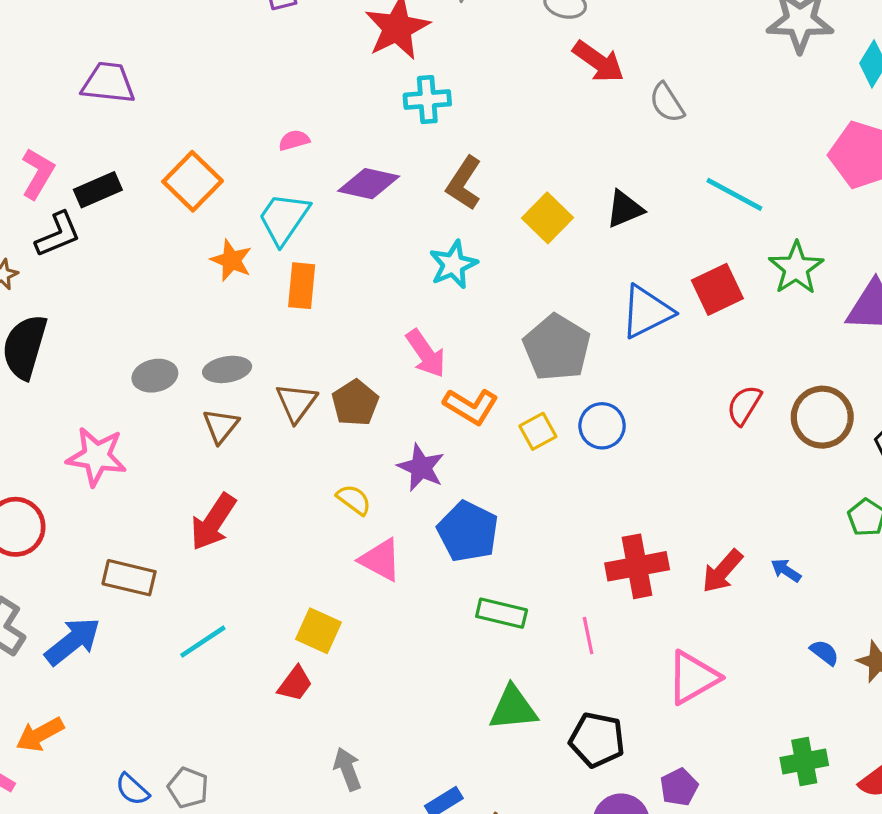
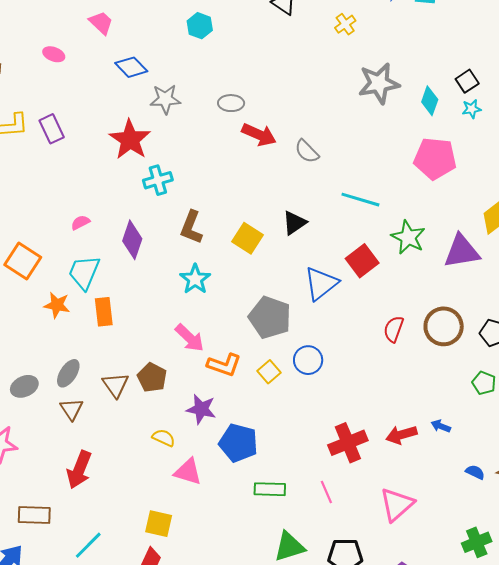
purple diamond: (369, 184) -> (132, 240), turned -72
gray ellipse: (227, 369) -> (68, 373), turned -36
red arrow: (722, 571) -> (401, 435), turned 44

